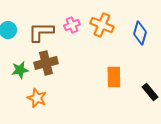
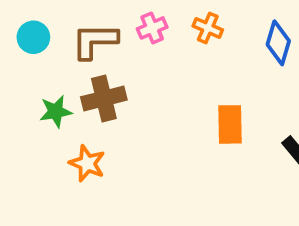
orange cross: (102, 25) -> (208, 28), size x0.7

